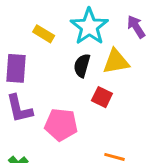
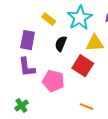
black semicircle: (82, 66) -> (61, 44), moved
red square: (102, 97) -> (83, 66), size x1.5

